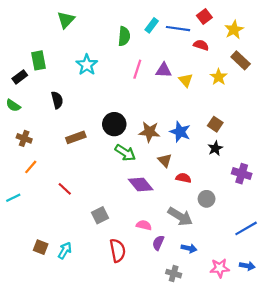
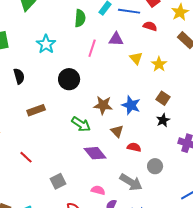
purple triangle: (164, 70) -> (116, 39), moved
yellow star: (219, 77) -> (159, 64), moved
black circle: (114, 124) -> (69, 79), moved

